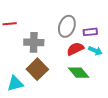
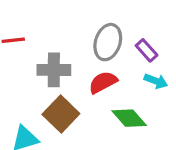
purple rectangle: (90, 32) -> (147, 50), turned 56
red semicircle: (75, 49) -> (103, 82), moved

